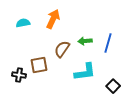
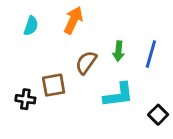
cyan semicircle: (23, 23) -> (31, 26), turned 120
green arrow: (85, 41) -> (119, 51), turned -80

